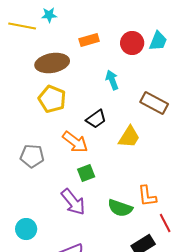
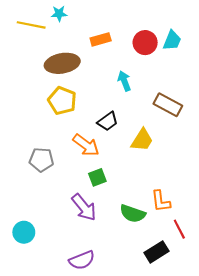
cyan circle: (26, 229) -> (24, 232), moved

